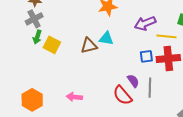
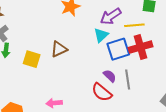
cyan triangle: (106, 38) -> (101, 35), moved, turned -42
yellow square: (52, 45) -> (32, 59), moved
blue square: (146, 56) -> (118, 49), size x1.6

